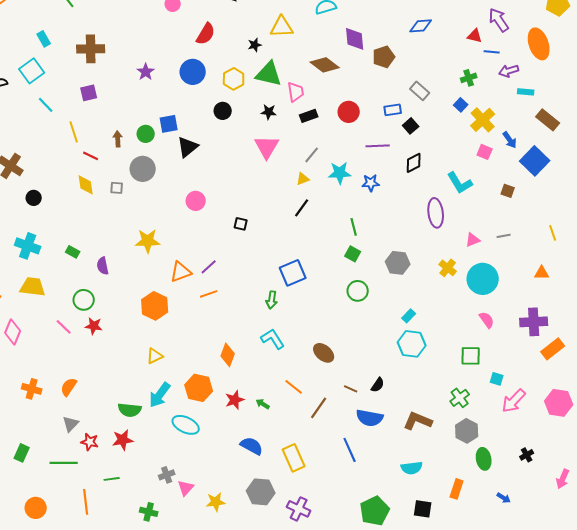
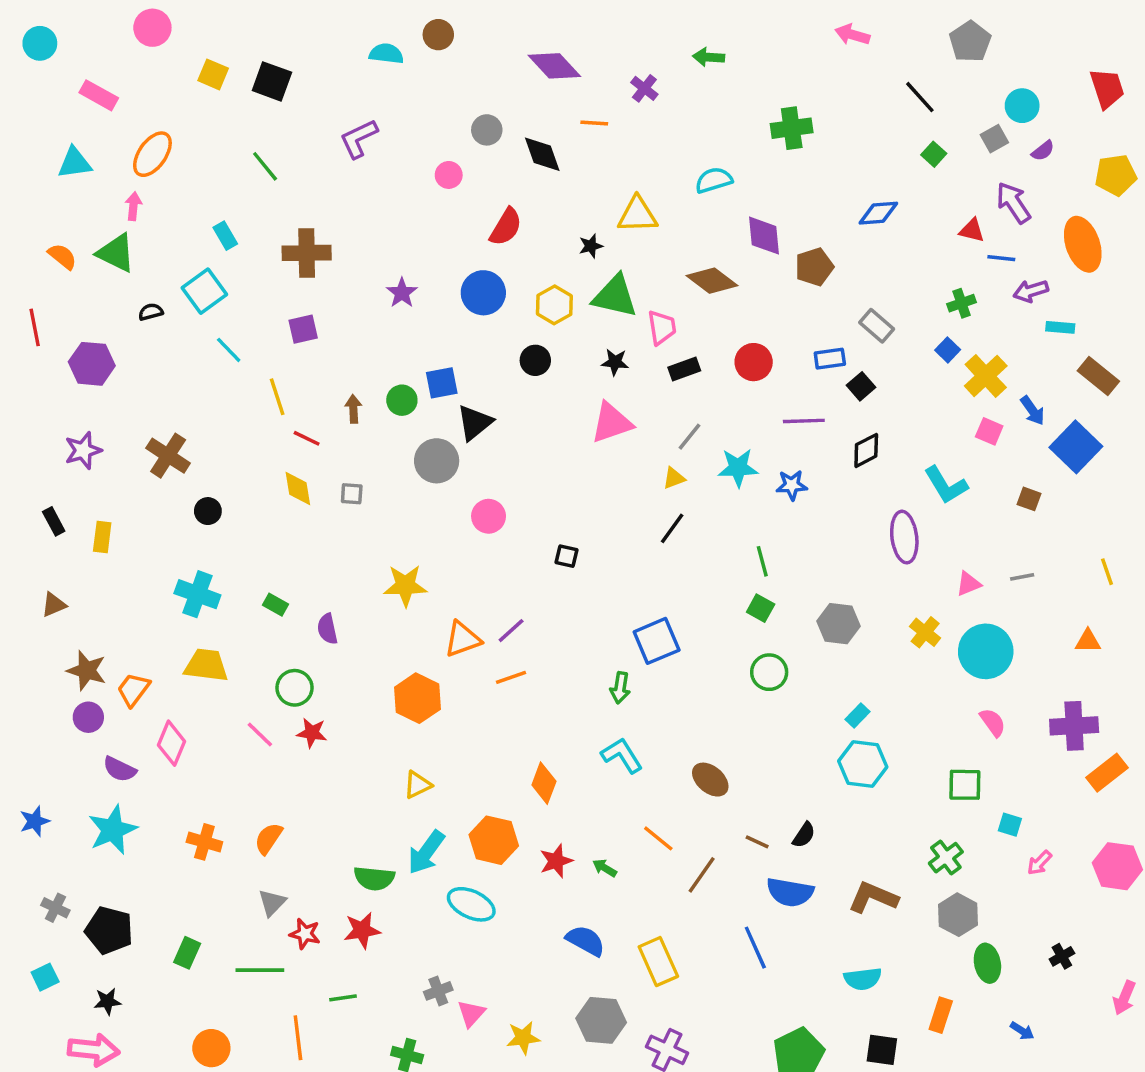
pink triangle: (267, 147) -> (612, 423), turned 40
gray circle: (143, 169) -> (437, 461), moved
pink arrow: (514, 401) -> (1039, 863), size x0.6

